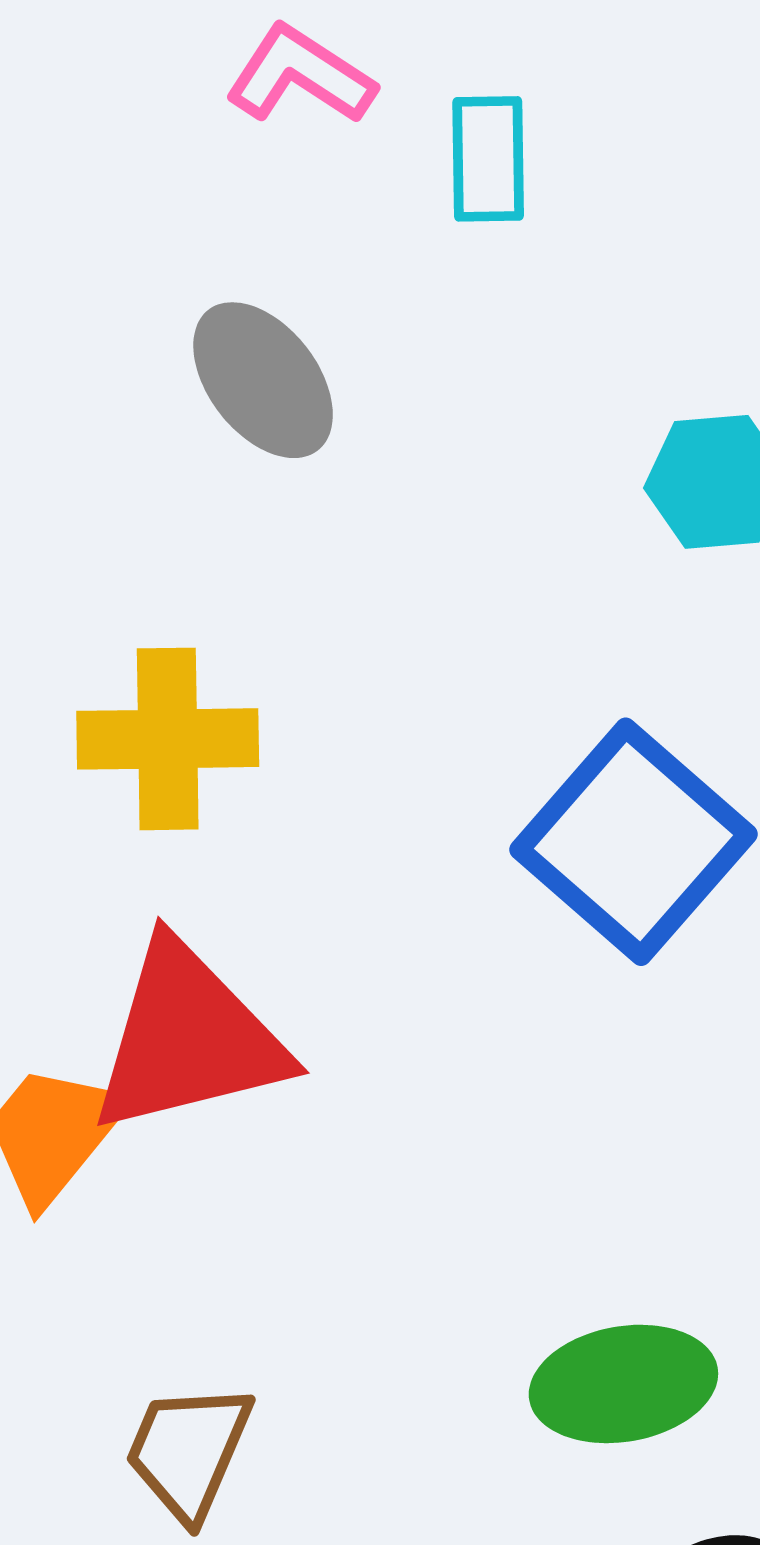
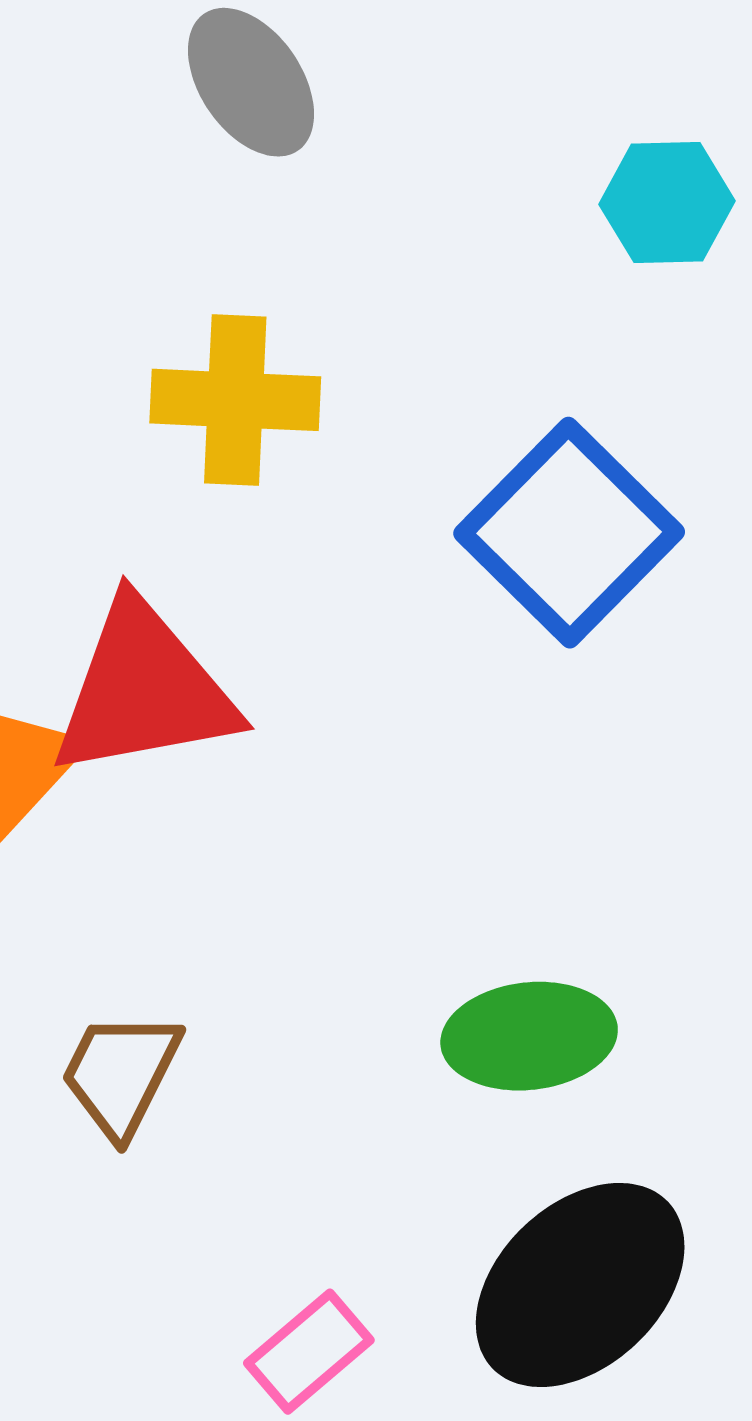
yellow cross: (168, 739) -> (235, 400), moved

